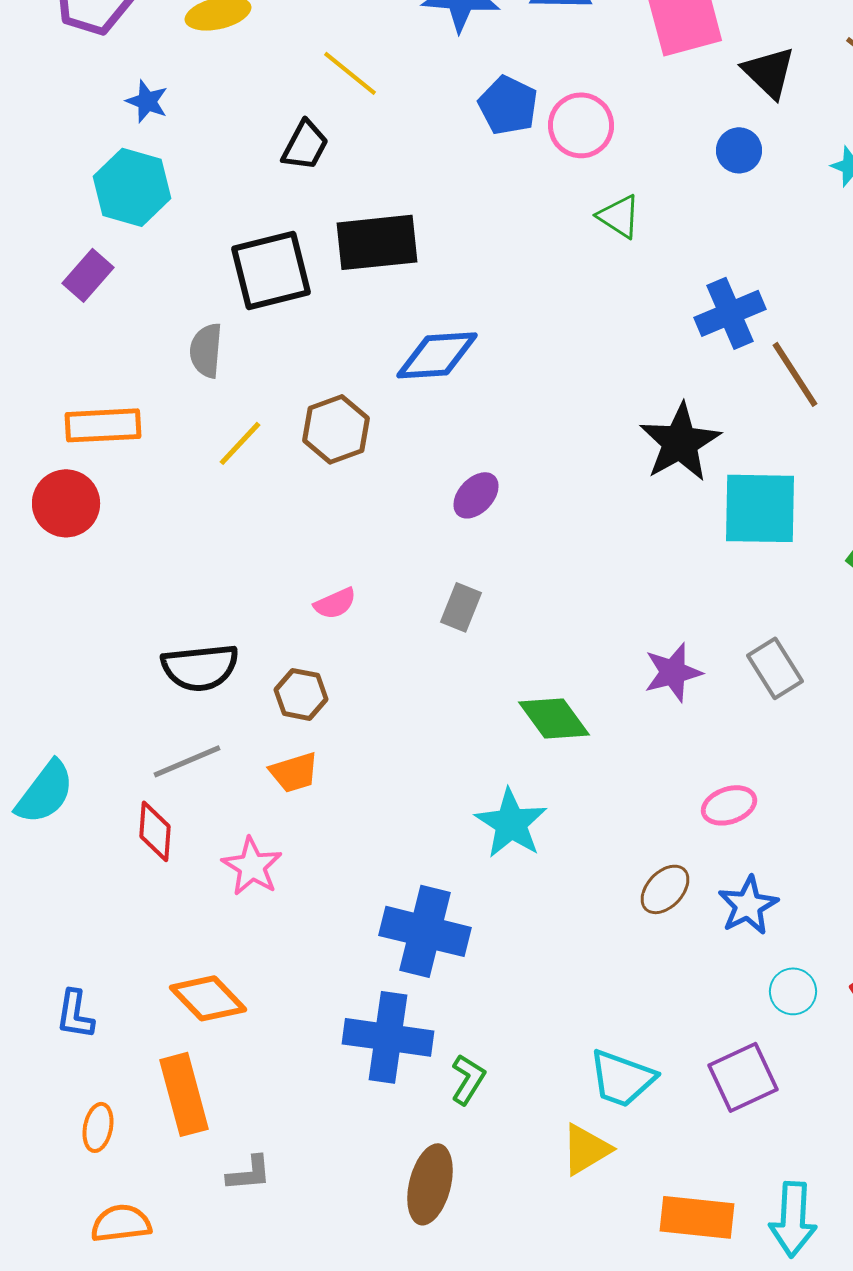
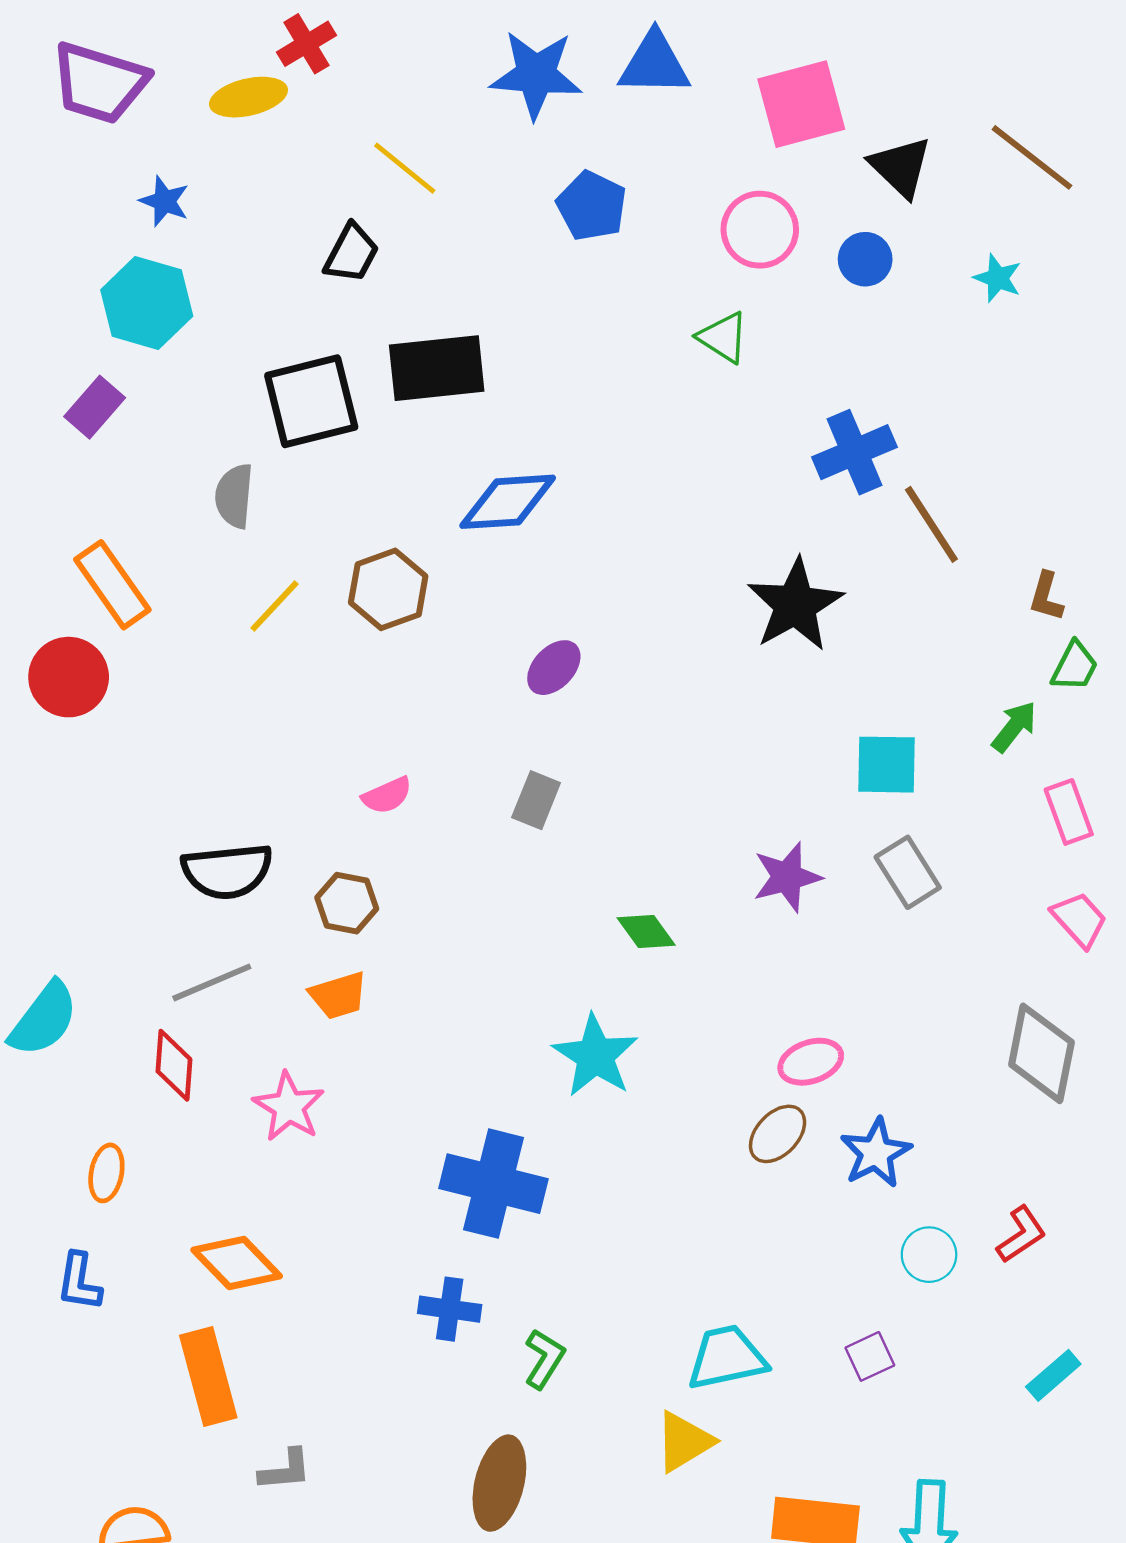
pink circle: (581, 125) -> (760, 230), moved
orange rectangle: (103, 425) -> (112, 585), turned 58
cyan square: (760, 508) -> (886, 765), moved, size x0.7
green diamond: (554, 718) -> (646, 931), size x0.7
pink ellipse: (729, 805) -> (811, 1062), moved
blue cross: (388, 1037) -> (450, 1309), size x0.6
purple square: (743, 1077) -> (870, 1356), size x0.6
cyan trapezoid: (622, 1078) -> (727, 1358), turned 148
orange ellipse: (98, 1127) -> (106, 1173), moved

